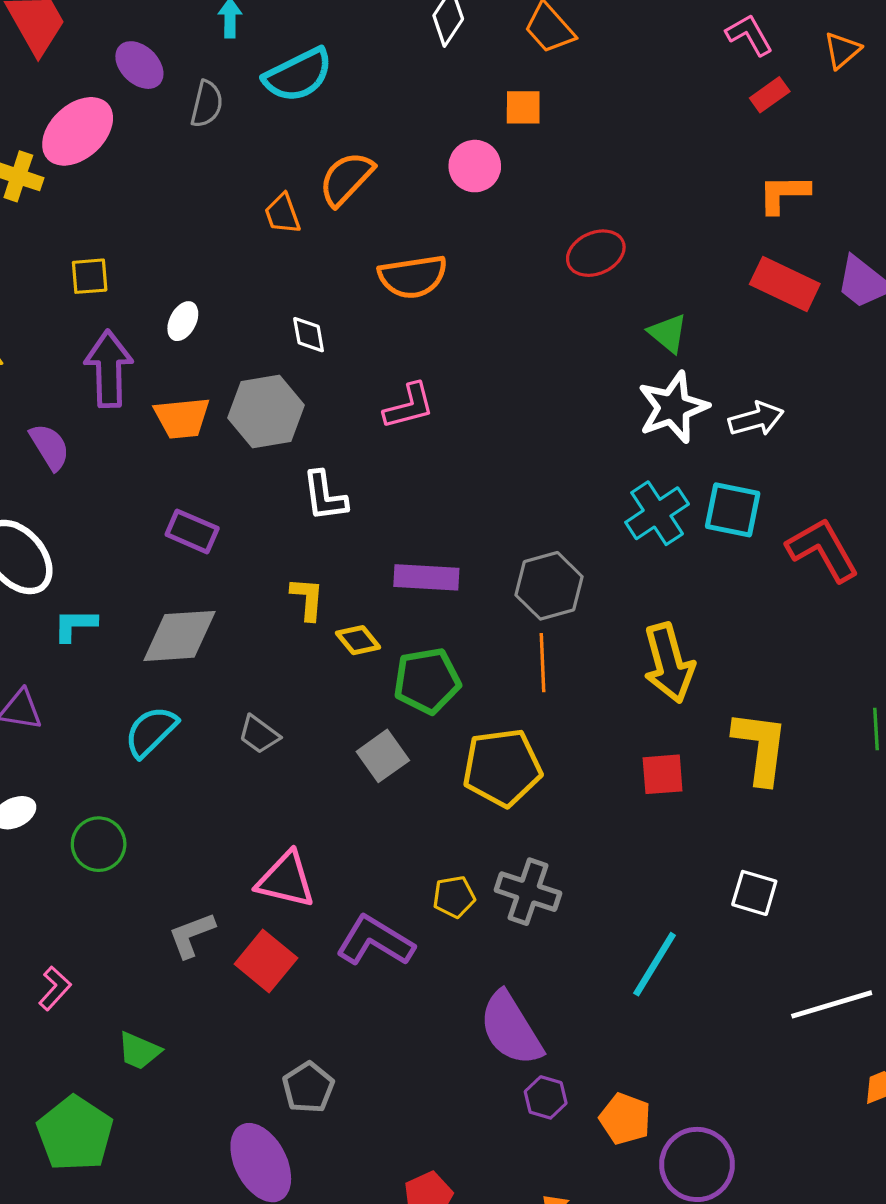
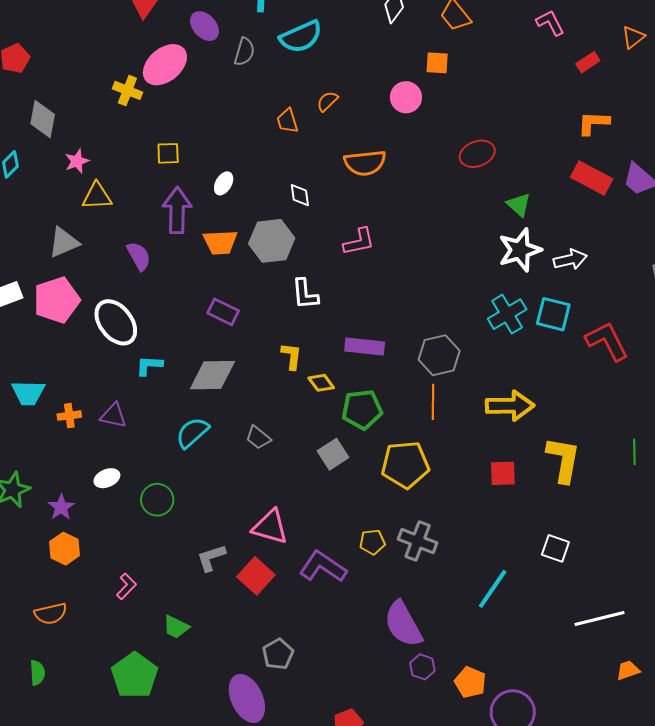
pink L-shape: (749, 35) -> (550, 23), moved
orange semicircle: (346, 179) -> (327, 101), size x0.6
yellow arrow: (669, 663) -> (510, 406), turned -78

